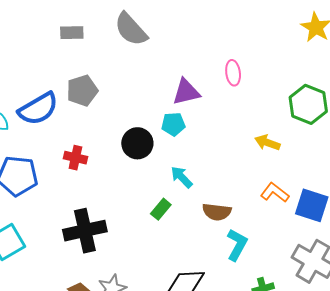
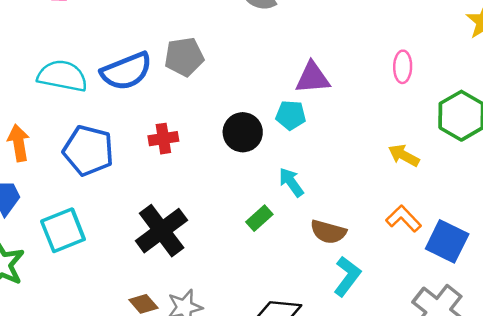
pink ellipse: (233, 73) -> (403, 67), moved
red cross: (75, 158) -> (163, 139), turned -30
black cross: (85, 231) -> (162, 231), turned -33

